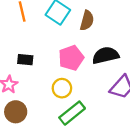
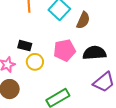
yellow circle: (62, 88) -> (35, 62), moved

